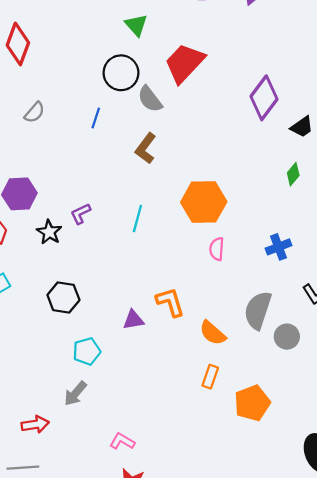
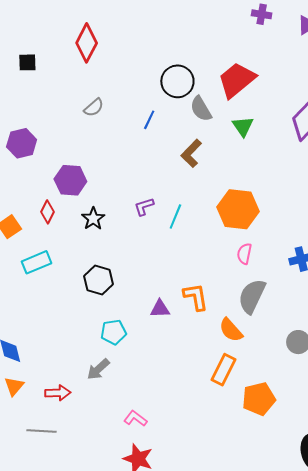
green triangle: (136, 25) -> (243, 126), moved
purple L-shape: (81, 214) -> (144, 207), moved
gray semicircle: (258, 310) -> (252, 296), moved
orange rectangle: (210, 377) -> (223, 370), size x1.4

